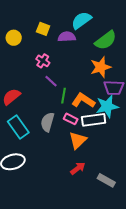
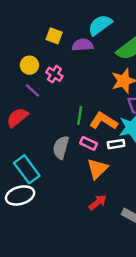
yellow circle: (14, 38) -> (29, 65), moved
purple line: (51, 81) -> (32, 90), moved
white rectangle: (94, 120) -> (116, 144), size x0.6
cyan rectangle: (18, 127) -> (27, 169), moved

